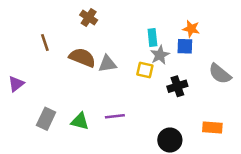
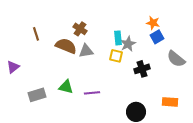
brown cross: (89, 17) -> (80, 29), moved
cyan rectangle: (152, 37) -> (118, 38), moved
blue square: (185, 46) -> (157, 37), moved, turned -32
gray rectangle: (46, 119) -> (37, 95), turned 48
green triangle: (80, 121) -> (66, 87), moved

